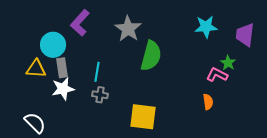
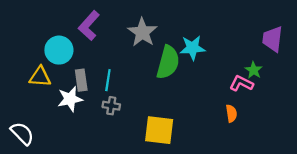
cyan star: (206, 27) -> (192, 48), moved
gray rectangle: (62, 68) -> (81, 80), moved
white semicircle: (35, 123) -> (22, 133), moved

